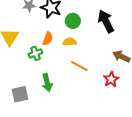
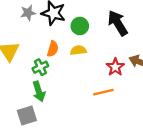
orange line: (79, 66) -> (103, 92), moved, turned -36
red star: (111, 79) -> (115, 67), moved
green arrow: (47, 83) -> (39, 91), moved

